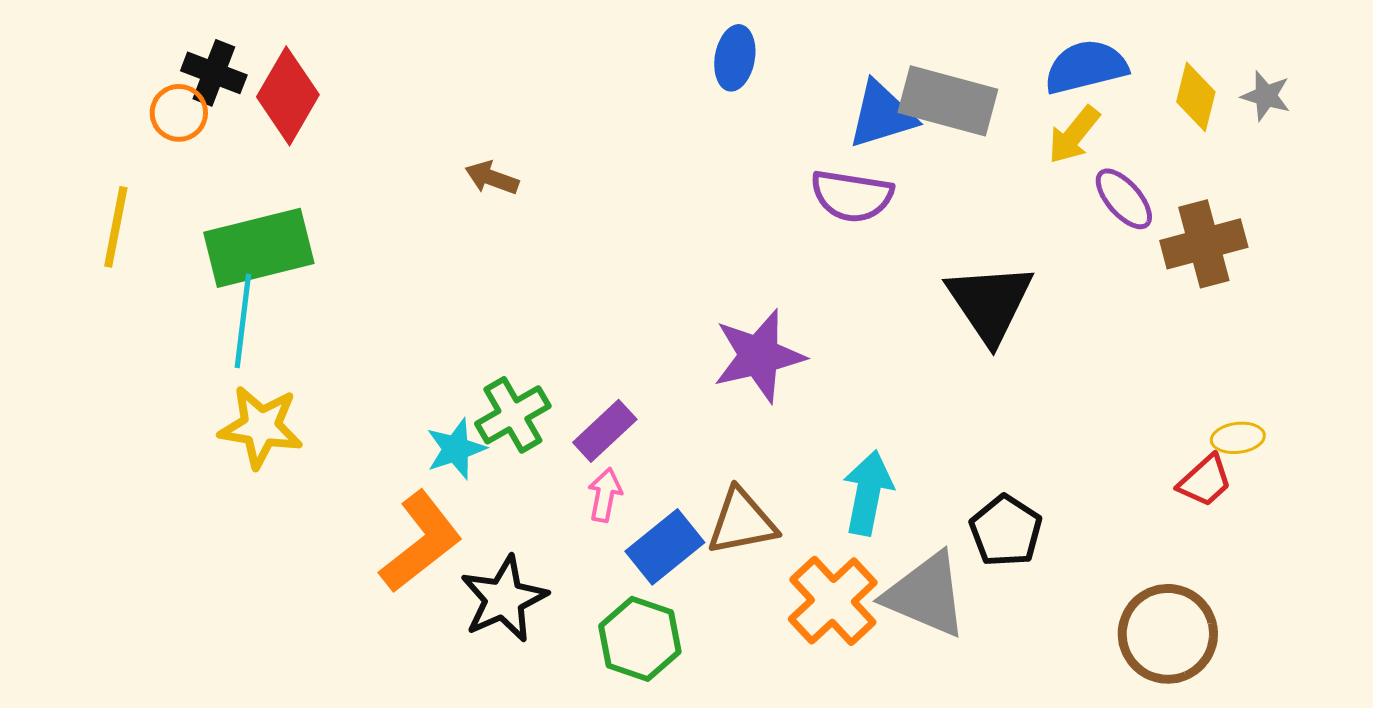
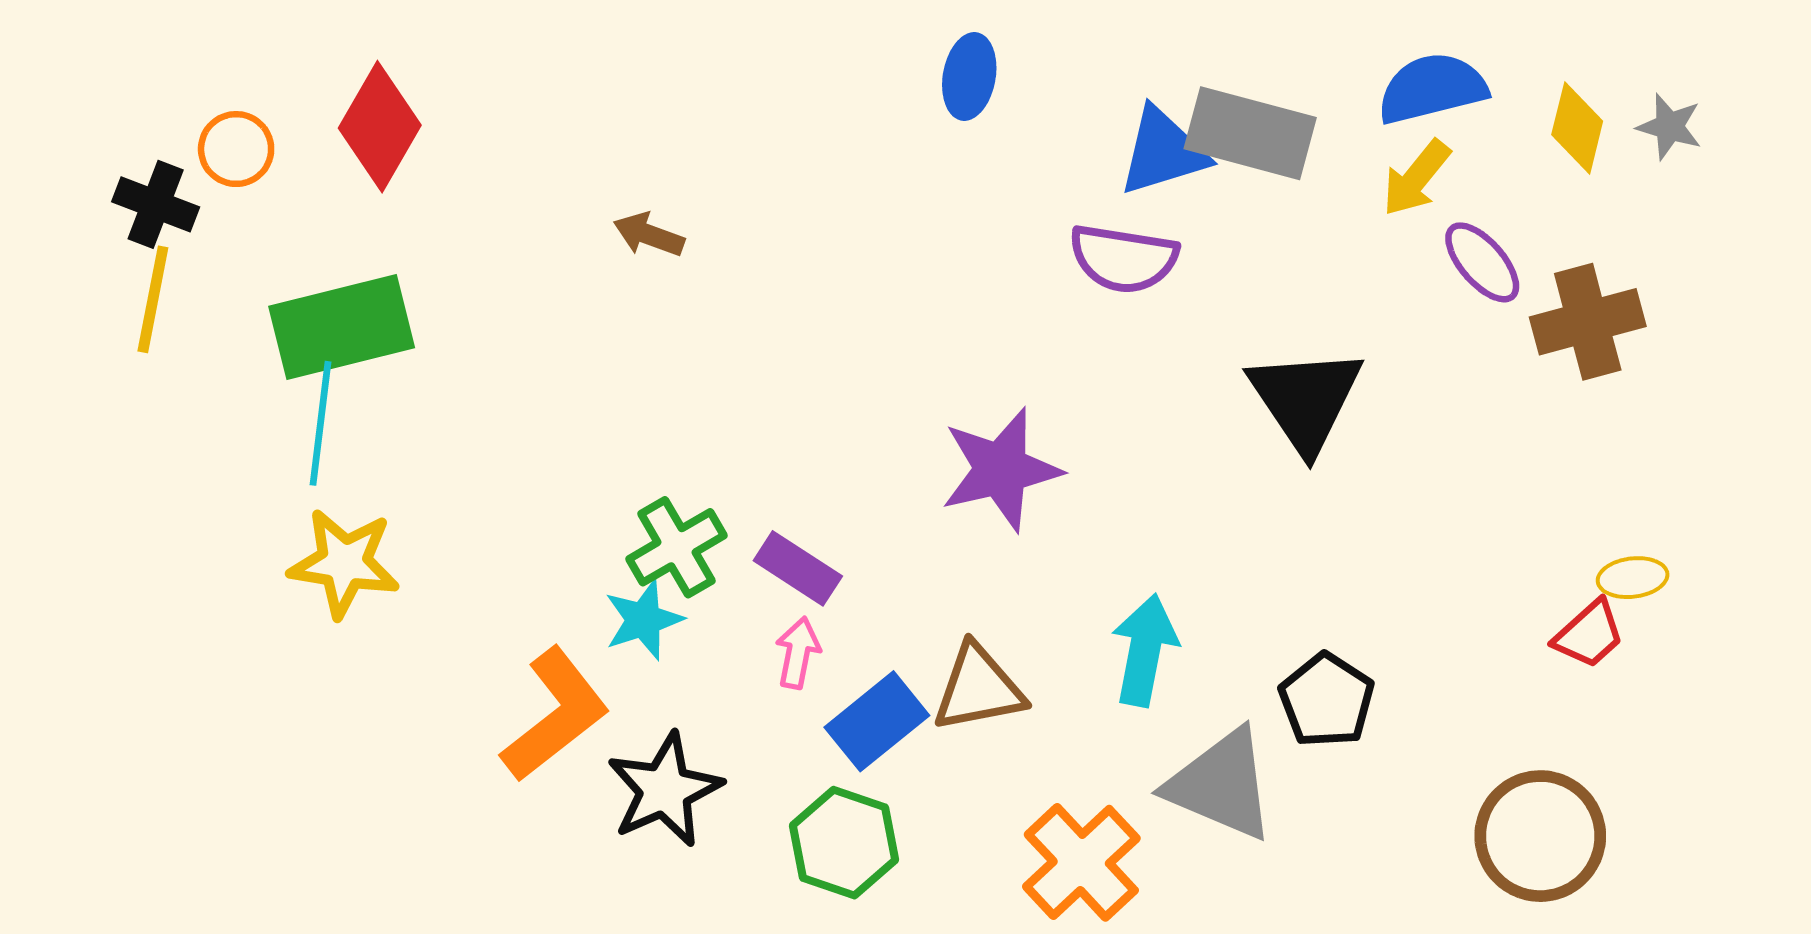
black cross: (214, 73) -> (156, 204), moved
purple rectangle: (605, 431) -> (798, 568), turned 76
cyan star: (456, 449) -> (644, 620), moved
orange cross: (833, 601) -> (1081, 862), moved

